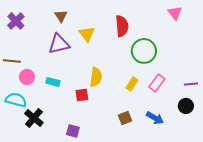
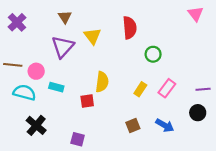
pink triangle: (175, 13) -> (196, 14), moved
purple triangle: (59, 44) -> (63, 47), turned -35
green circle: (144, 51) -> (153, 54), size x0.6
pink circle: (27, 77) -> (36, 71), moved
cyan semicircle: (16, 100) -> (24, 92), moved

